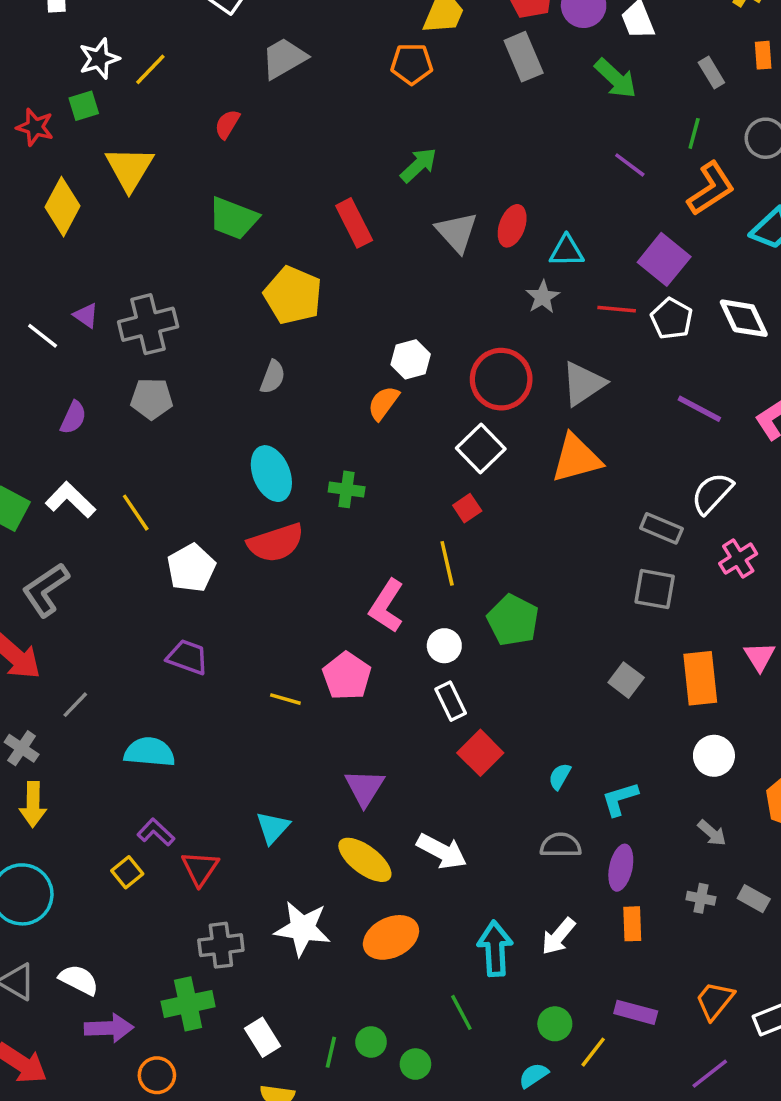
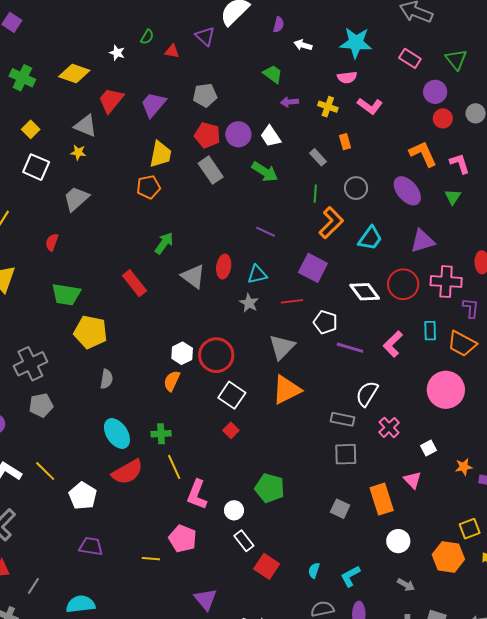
purple line: (630, 165) -> (266, 232), moved
yellow pentagon: (293, 295) -> (91, 332), moved
white pentagon: (672, 319) -> (325, 322), moved
red circle: (501, 379) -> (216, 355), moved
yellow line: (447, 563) -> (174, 467), moved

